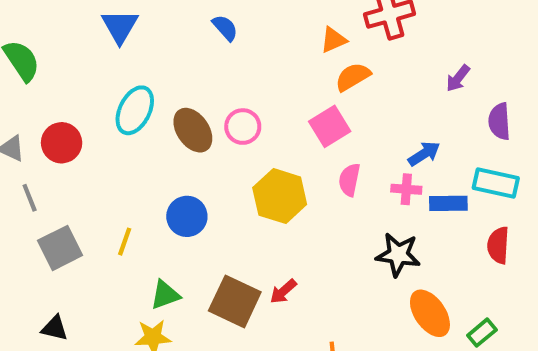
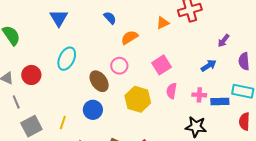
orange semicircle: (353, 77) -> (130, 37), moved
brown ellipse: (193, 130) -> (99, 81), moved
blue arrow: (424, 154) -> (209, 66), moved

